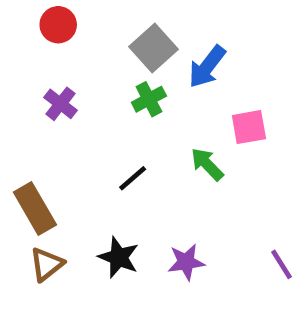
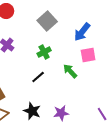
blue arrow: (207, 67) -> (82, 32), moved
green cross: (149, 99) -> (44, 52), moved

